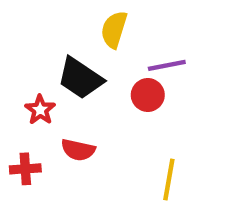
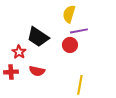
yellow semicircle: (114, 30) -> (69, 14), moved
red cross: (25, 169) -> (11, 72), moved

